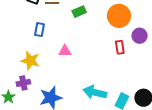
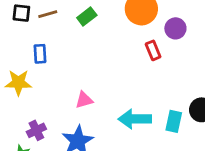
pink triangle: (65, 51) -> (84, 100), moved
yellow star: (30, 61) -> (18, 83), moved

